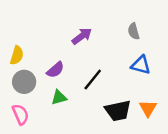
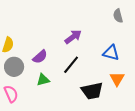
gray semicircle: (134, 31) -> (118, 16), moved
purple arrow: (82, 36) -> (73, 37), moved
orange triangle: (148, 108) -> (117, 79), moved

